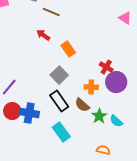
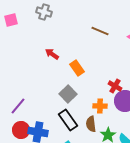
brown line: (51, 12) -> (100, 31), moved
brown semicircle: (82, 105) -> (91, 124), turned 42

